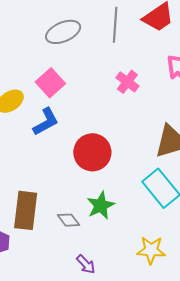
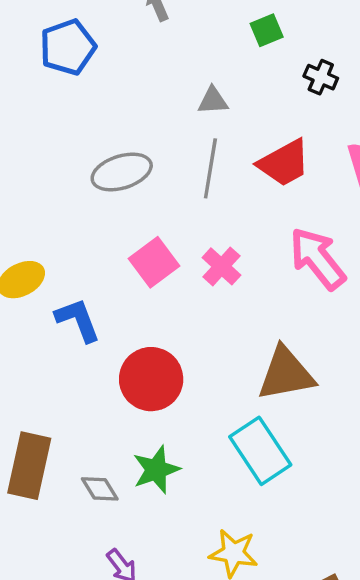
pink square: (50, 83) -> (154, 262), moved
blue L-shape: (46, 122) -> (78, 320), turned -88

